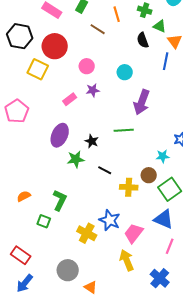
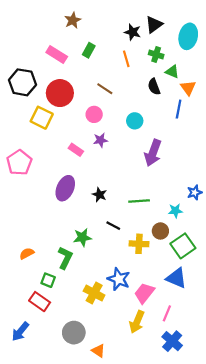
brown line: (98, 29) -> (105, 89), moved
pink rectangle: (70, 99) -> (76, 150), turned 72
green line: (124, 130) -> (139, 201), moved
green star: (76, 159) -> (82, 237), moved
pink line: (170, 246) -> (167, 313), moved
red rectangle: (21, 255) -> (40, 302), moved
yellow arrow: (127, 260) -> (137, 322), turned -135
blue arrow: (25, 283) -> (20, 332), moved

